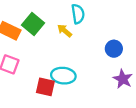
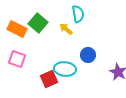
blue circle: (114, 49) -> (88, 55), moved
red square: (45, 87) -> (49, 79), turned -36

